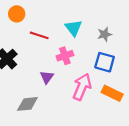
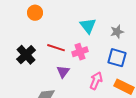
red line: (39, 35) -> (56, 48), moved
pink arrow: (82, 87) -> (96, 81), size x0.7

